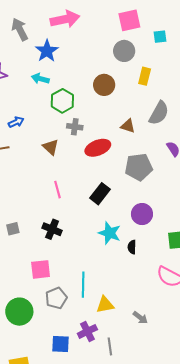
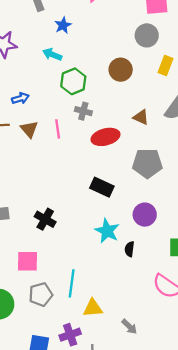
blue star: (47, 51) -> (63, 25), size x0.7
brown triangle: (51, 147) -> (29, 129), moved
pink line: (57, 190) -> (58, 129), moved
black rectangle: (100, 194) -> (102, 187), turned 70

